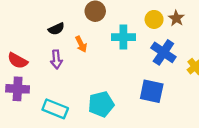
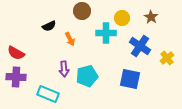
yellow circle: (154, 19) -> (122, 18), moved
purple arrow: (56, 59) -> (64, 69), moved
cyan pentagon: (101, 104) -> (87, 76), moved

